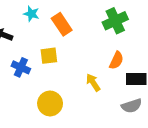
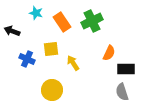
green cross: (115, 21) -> (92, 21), moved
yellow arrow: (93, 83) -> (73, 63), moved
gray semicircle: (132, 106) -> (122, 92), turned 90

